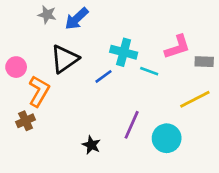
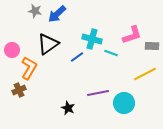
purple line: (132, 125) -> (98, 93), turned 55

